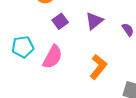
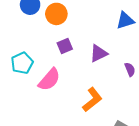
cyan pentagon: (23, 47) -> (22, 63), turned -30

